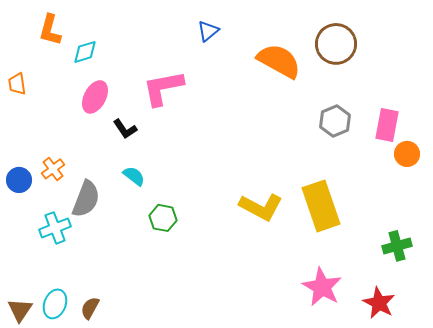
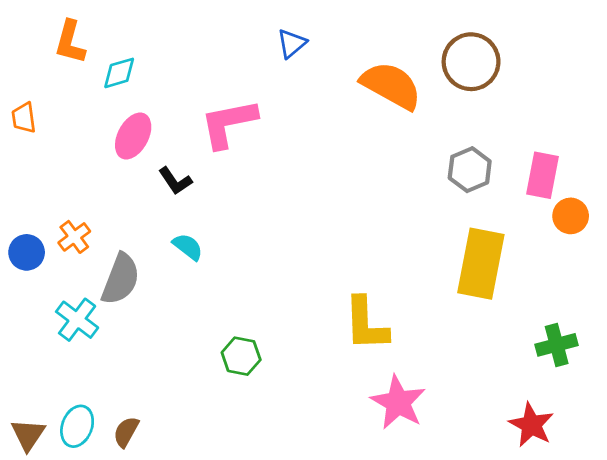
yellow rectangle: (321, 206) -> (481, 264), moved, turned 30
yellow L-shape: (261, 207) -> (366, 324), moved, turned 60
green hexagon: (163, 218) -> (241, 356), moved
cyan cross: (55, 228) -> (77, 320), turned -32
pink star: (322, 287) -> (398, 402), moved

